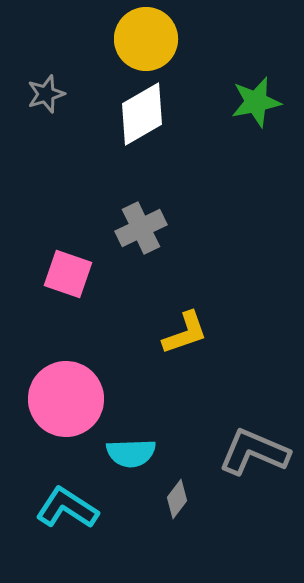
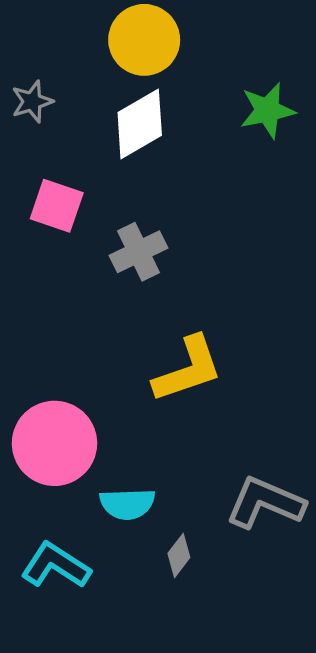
pink square: (68, 274) -> (57, 206), moved
yellow L-shape: (185, 333) -> (188, 369), size x1.4

